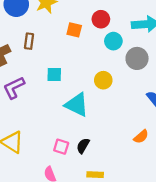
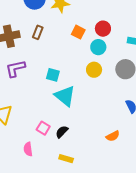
cyan circle: (113, 41) -> (98, 47), moved
cyan square: (54, 75) -> (53, 75), moved
yellow circle: (103, 80) -> (94, 70), moved

